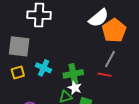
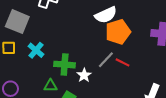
red line: (105, 75) -> (122, 62), moved
white star: (75, 88) -> (84, 75), moved

